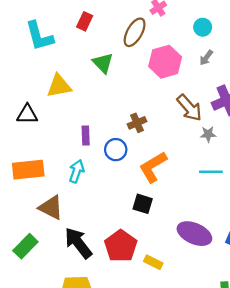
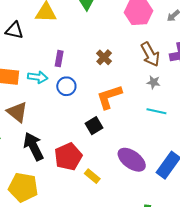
brown cross: (137, 123) -> (104, 57), turned -35
gray star: (208, 134) -> (153, 82), moved
blue circle: (116, 150) -> (66, 86), moved
cyan arrow: (77, 171) -> (38, 77), moved, turned 66
black square: (143, 204) -> (94, 126), turned 30

